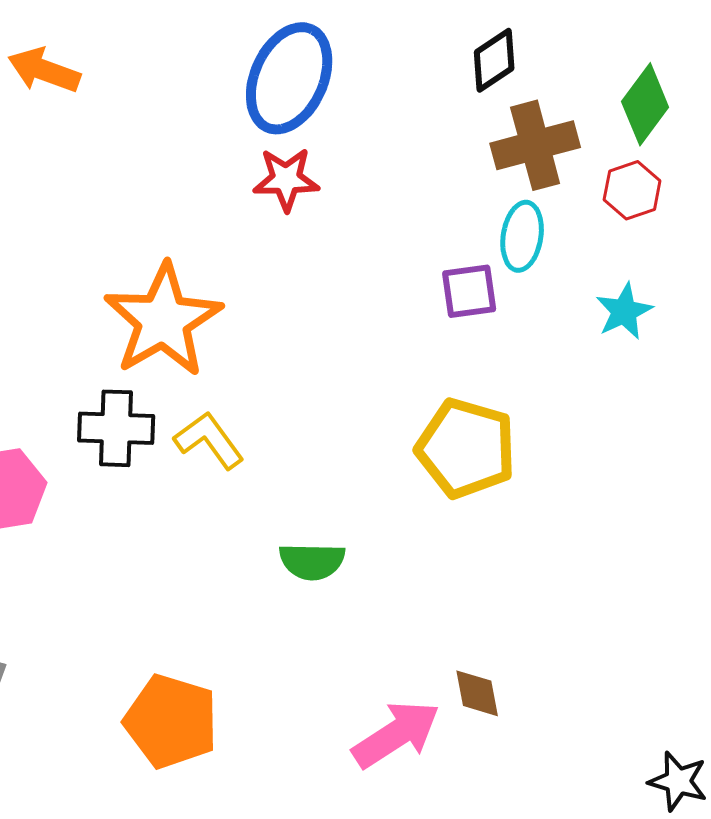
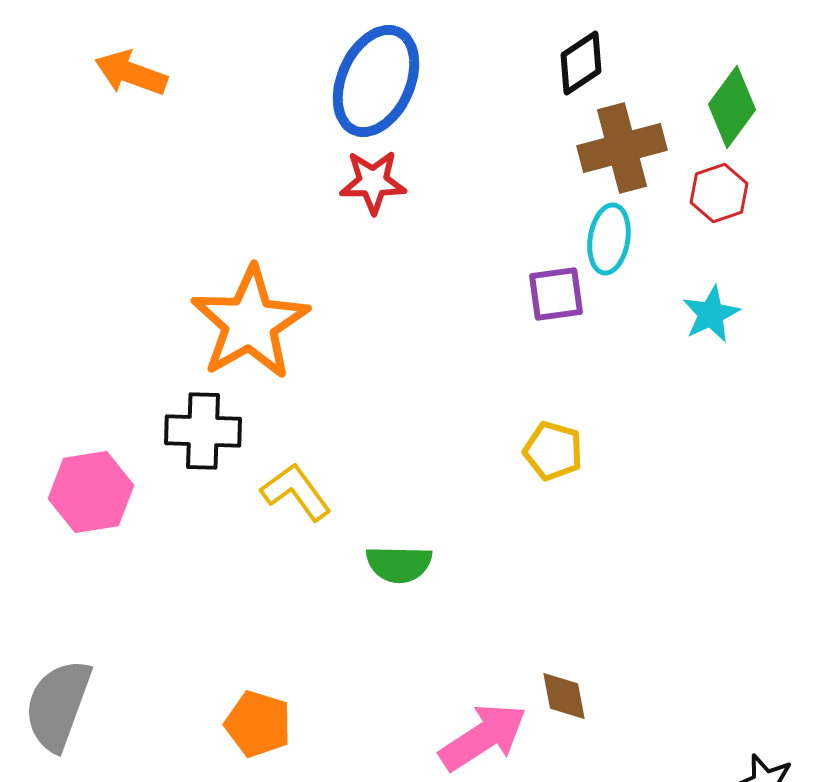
yellow L-shape: (209, 440) -> (296, 492), moved
yellow pentagon: (466, 448) -> (553, 451), size x0.6
orange pentagon: (171, 721) -> (258, 724), size x0.7

